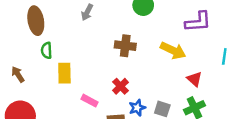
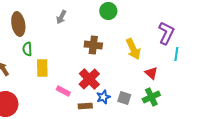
purple L-shape: (198, 22) -> (166, 33), moved, turned -60
yellow arrow: (173, 50) -> (133, 49), turned 40
red cross: (121, 86) -> (89, 79), size x1.5

